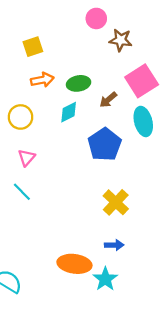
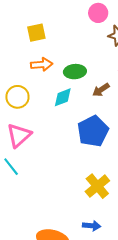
pink triangle: (26, 158) -> (19, 135), size x1.5

